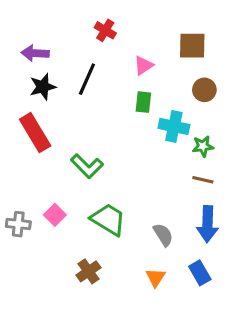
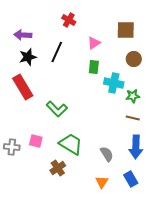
pink square: (55, 215) -> (36, 141), turned -32
brown cross: (88, 271) -> (58, 168), moved

